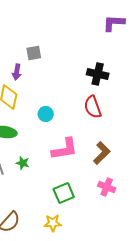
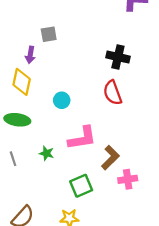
brown L-shape: (102, 153) -> (110, 158), moved
green star: (23, 163) -> (47, 153), moved
pink cross: (107, 187) -> (128, 179), turned -30

